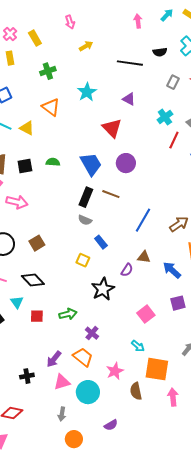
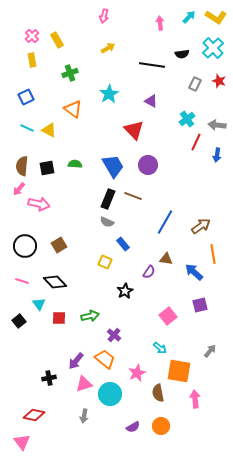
pink arrow: (70, 22) -> (104, 16), moved, turned 32
black star: (103, 289) -> (125, 291), size x0.7
orange circle: (74, 439) -> (161, 426), moved

